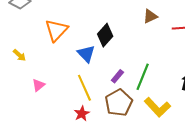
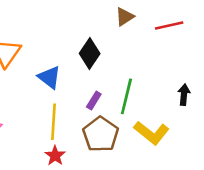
black diamond: (105, 35) -> (90, 54), moved
yellow line: (84, 88) -> (54, 122), turned 36

